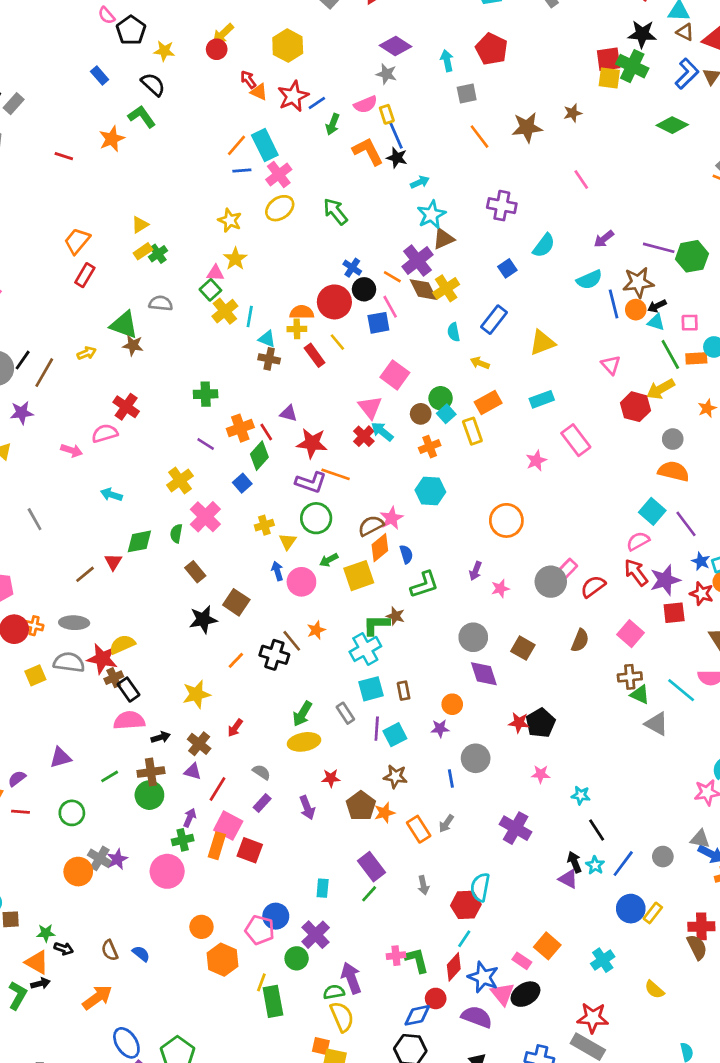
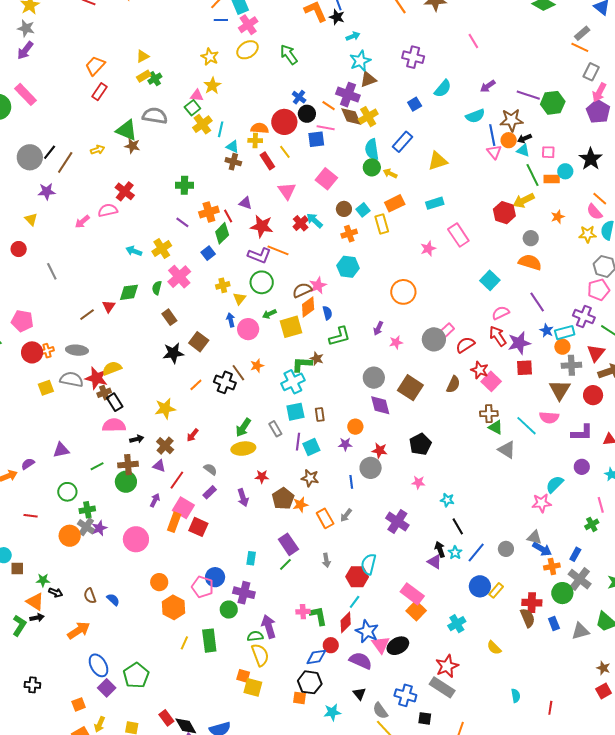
purple cross: (417, 261) -> (348, 95), turned -35
gray semicircle: (161, 303) -> (155, 116), size x1.4
pink line: (390, 307) -> (326, 128), turned -54
cyan semicircle: (454, 332) -> (372, 149), size x1.5
pink triangle: (611, 365) -> (494, 152), moved
green circle: (441, 398) -> (372, 167), moved
pink triangle: (370, 407) -> (287, 191), moved
pink arrow: (72, 450) -> (82, 222), turned 119
cyan arrow: (111, 495) -> (134, 251), moved
cyan square: (652, 511) -> (490, 280), moved
red star: (702, 594) -> (480, 370), moved
orange cross: (34, 626) -> (47, 351), turned -32
brown square: (523, 648) -> (410, 388), size x1.4
red star: (519, 723) -> (380, 450), moved
red line: (21, 812) -> (31, 516), moved
green cross: (183, 840) -> (87, 510), moved
purple cross: (316, 935) -> (244, 593), turned -35
pink rectangle: (522, 961) -> (412, 594), moved, size x1.6
yellow line: (261, 982) -> (184, 643), moved
red star: (593, 1018) -> (447, 666), turned -30

